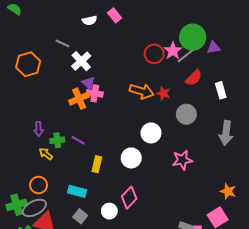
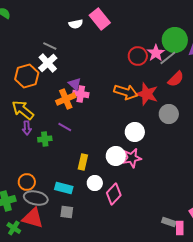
pink rectangle: (115, 15) -> (100, 19), size x1.5
white cross: (81, 61) -> (48, 63), moved
orange hexagon: (28, 64) -> (27, 76), moved
red star: (163, 93) -> (147, 94), size x1.6
purple line: (78, 140) -> (65, 127), moved
yellow arrow: (46, 154) -> (23, 110), moved, size x1.6
pink star: (182, 160) -> (132, 158), moved
gray ellipse: (34, 208) -> (36, 198), moved, turned 40
white circle: (109, 211) -> (95, 183), moved
gray square: (80, 216) -> (67, 212), turned -32

